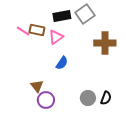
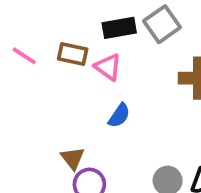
pink line: (23, 31) -> (24, 56), moved
pink triangle: (56, 37) -> (108, 67), turned -49

